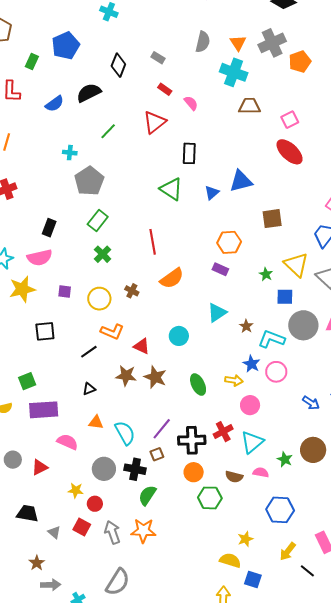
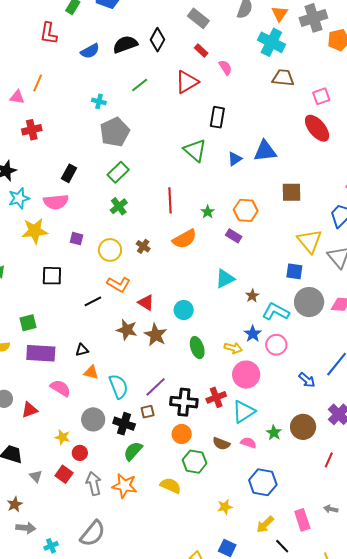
gray rectangle: (158, 58) -> (198, 18), size x1.5
black diamond: (118, 65) -> (157, 40), moved
green star: (266, 274) -> (208, 212), moved
cyan circle: (179, 336) -> (184, 310), moved
black triangle: (89, 389) -> (82, 350), moved
pink circle: (250, 405) -> (246, 375), size x1.4
yellow semicircle: (230, 560) -> (171, 486), moved

